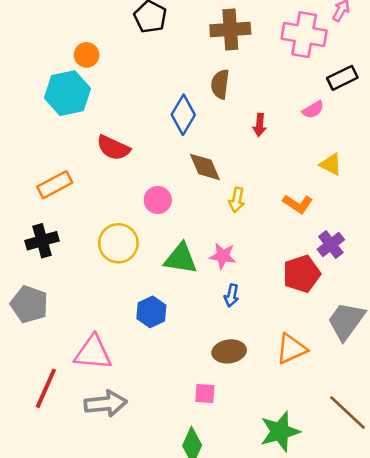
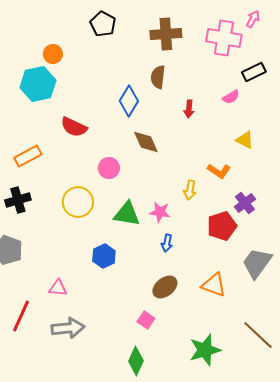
yellow arrow: (237, 200) -> (190, 190), moved
orange triangle: (291, 349) -> (214, 285), turned 44
brown ellipse: (229, 351) -> (165, 287), turned -30
pink triangle: (93, 353) -> (58, 288), size x0.6
pink square: (205, 393) -> (146, 320), turned 30

